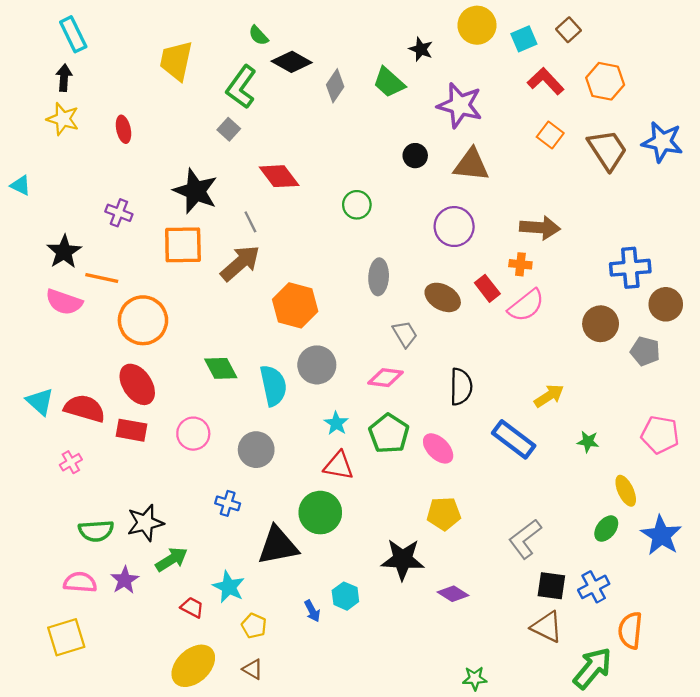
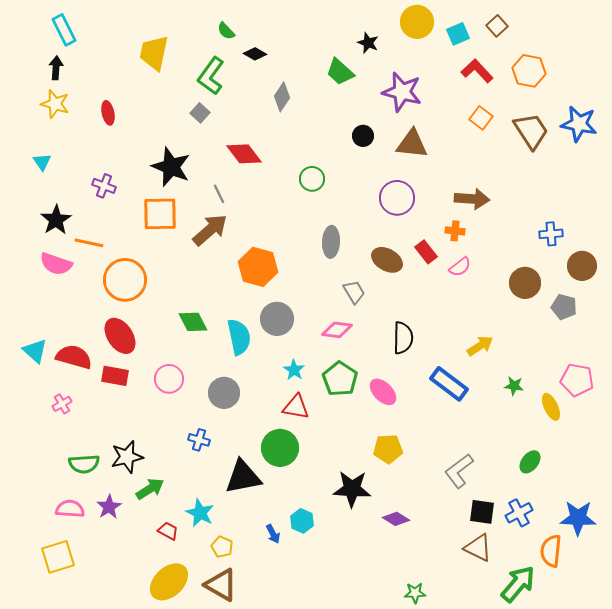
black diamond: (292, 62) -> (255, 54), size x0.7
gray diamond: (335, 86) -> (282, 97), moved
cyan triangle: (21, 185) -> (42, 162), moved, turned 30
blue cross: (630, 268) -> (551, 234), size x0.7
pink semicircle: (526, 305) -> (460, 267), size x0.7
yellow ellipse: (626, 491) -> (551, 407), moved
blue star: (661, 535) -> (578, 518), moved, turned -30
brown triangle: (253, 669) -> (221, 585), size x1.8

